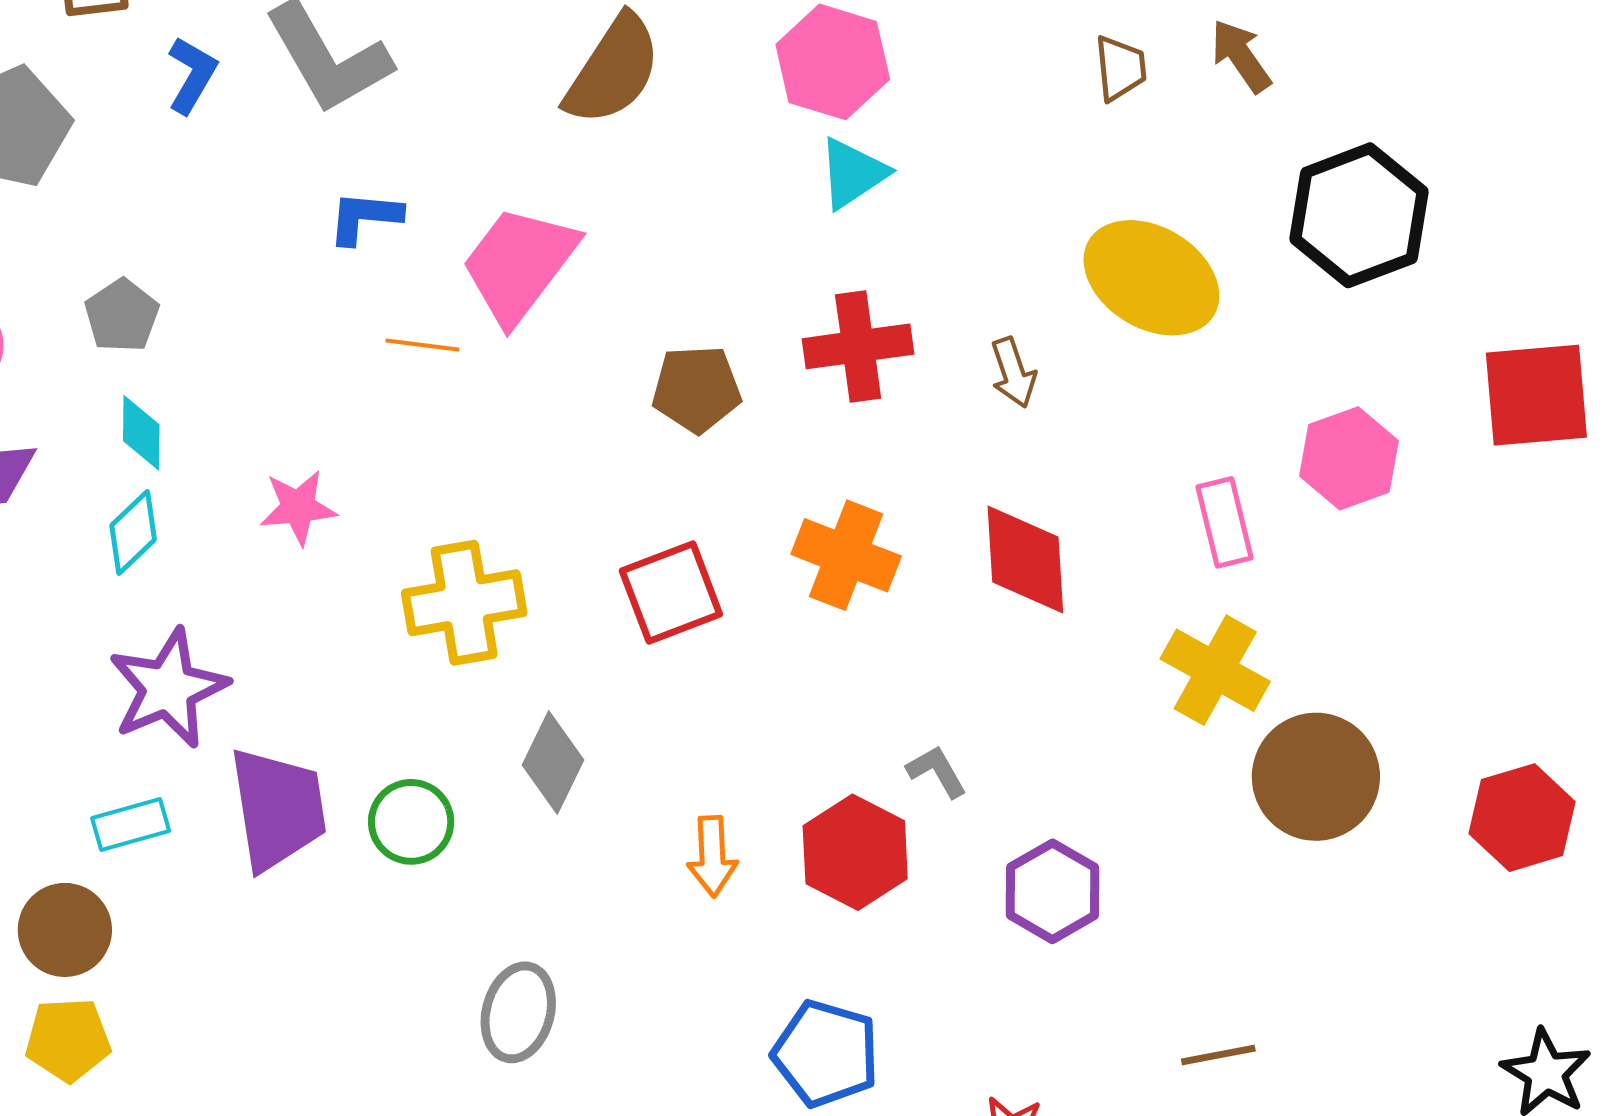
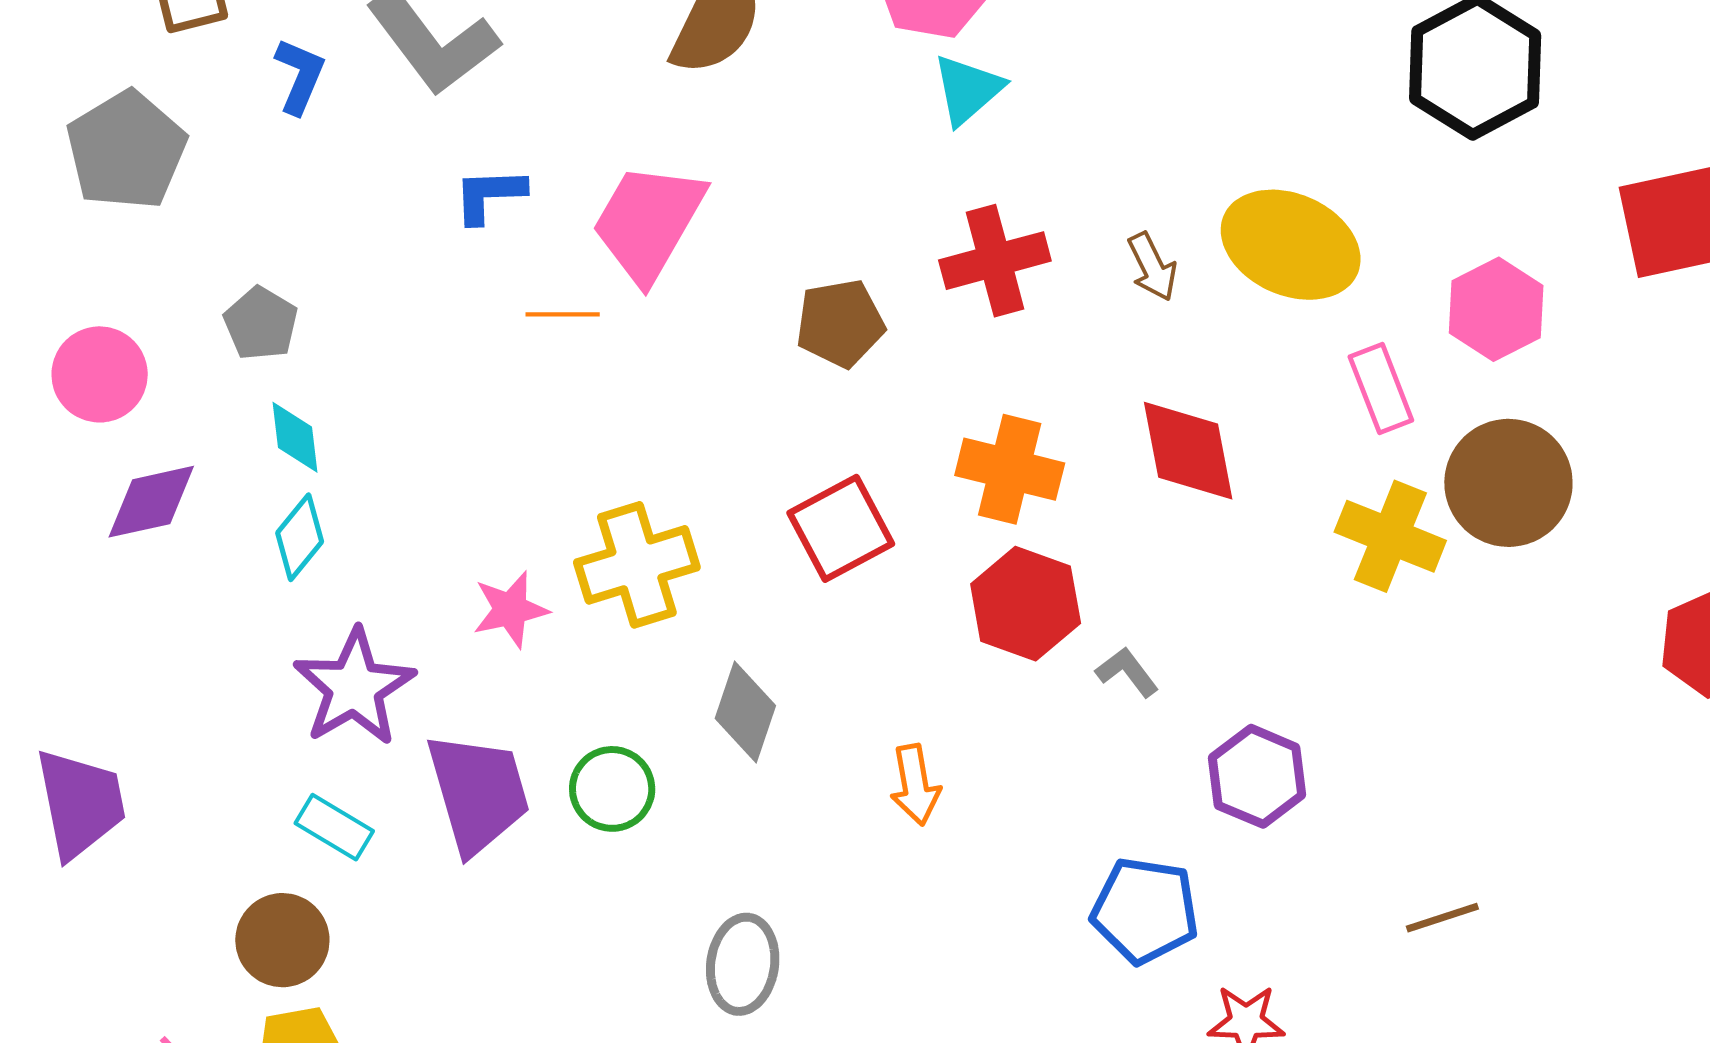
yellow ellipse: (1151, 278) -> (1291, 245), moved
pink star: (298, 507) -> (510, 610), moved
brown circle: (1316, 777) -> (1508, 483), moved
cyan rectangle: (131, 825) -> (334, 827), turned 54
red hexagon: (855, 852) -> (1026, 604), moved
blue pentagon: (826, 1053) -> (1145, 910), moved

